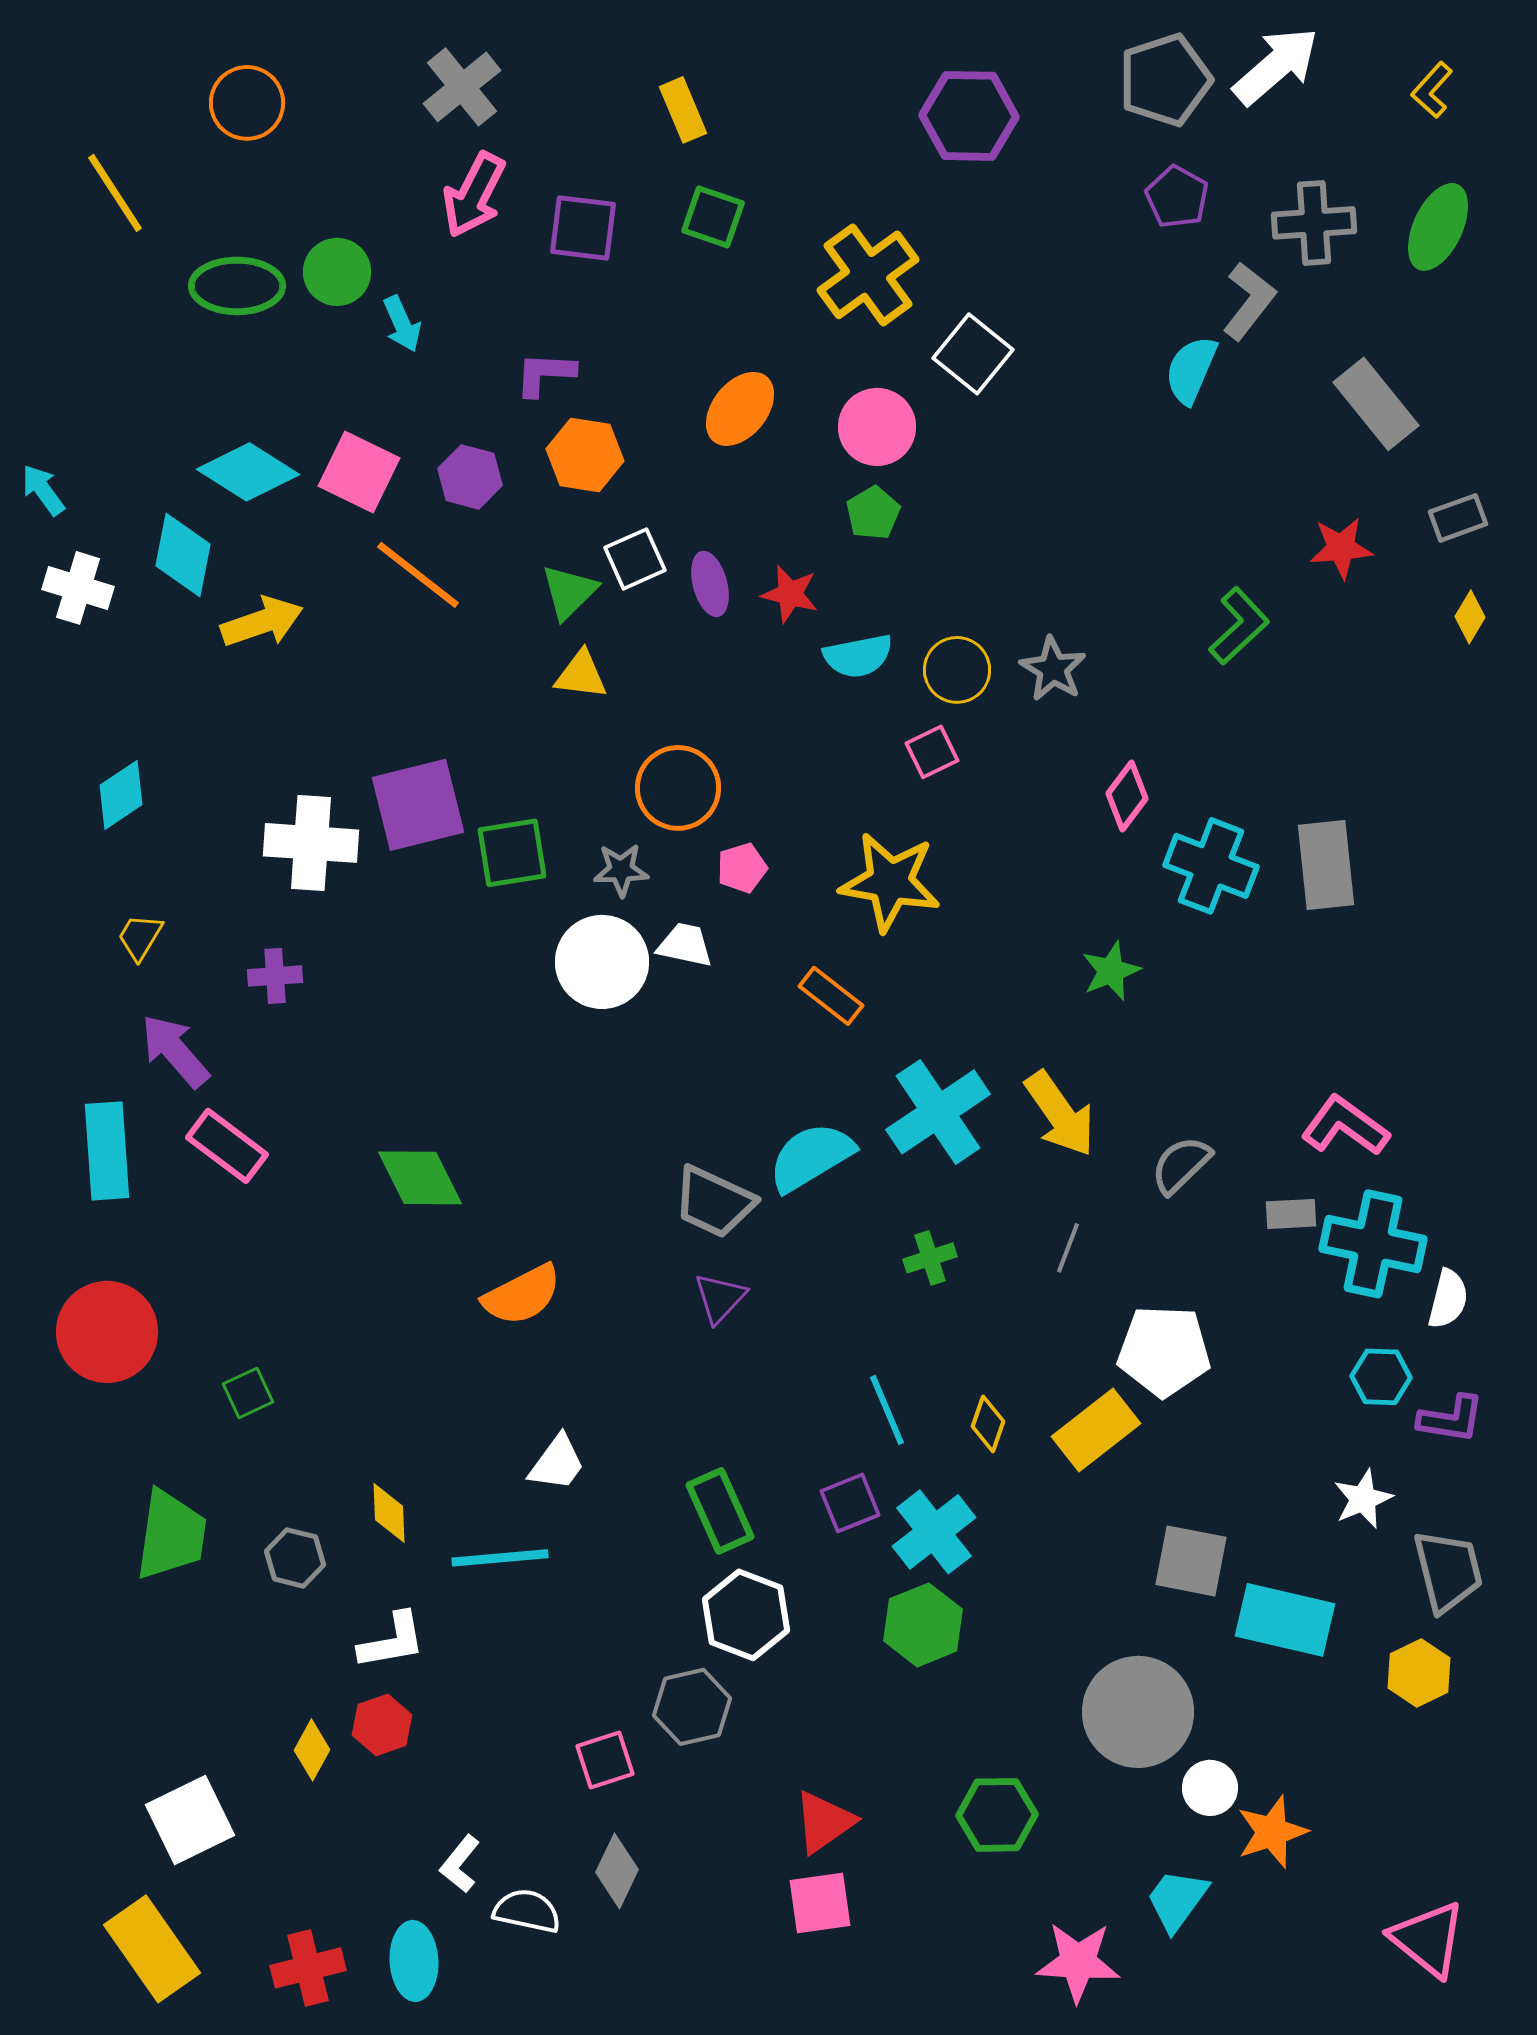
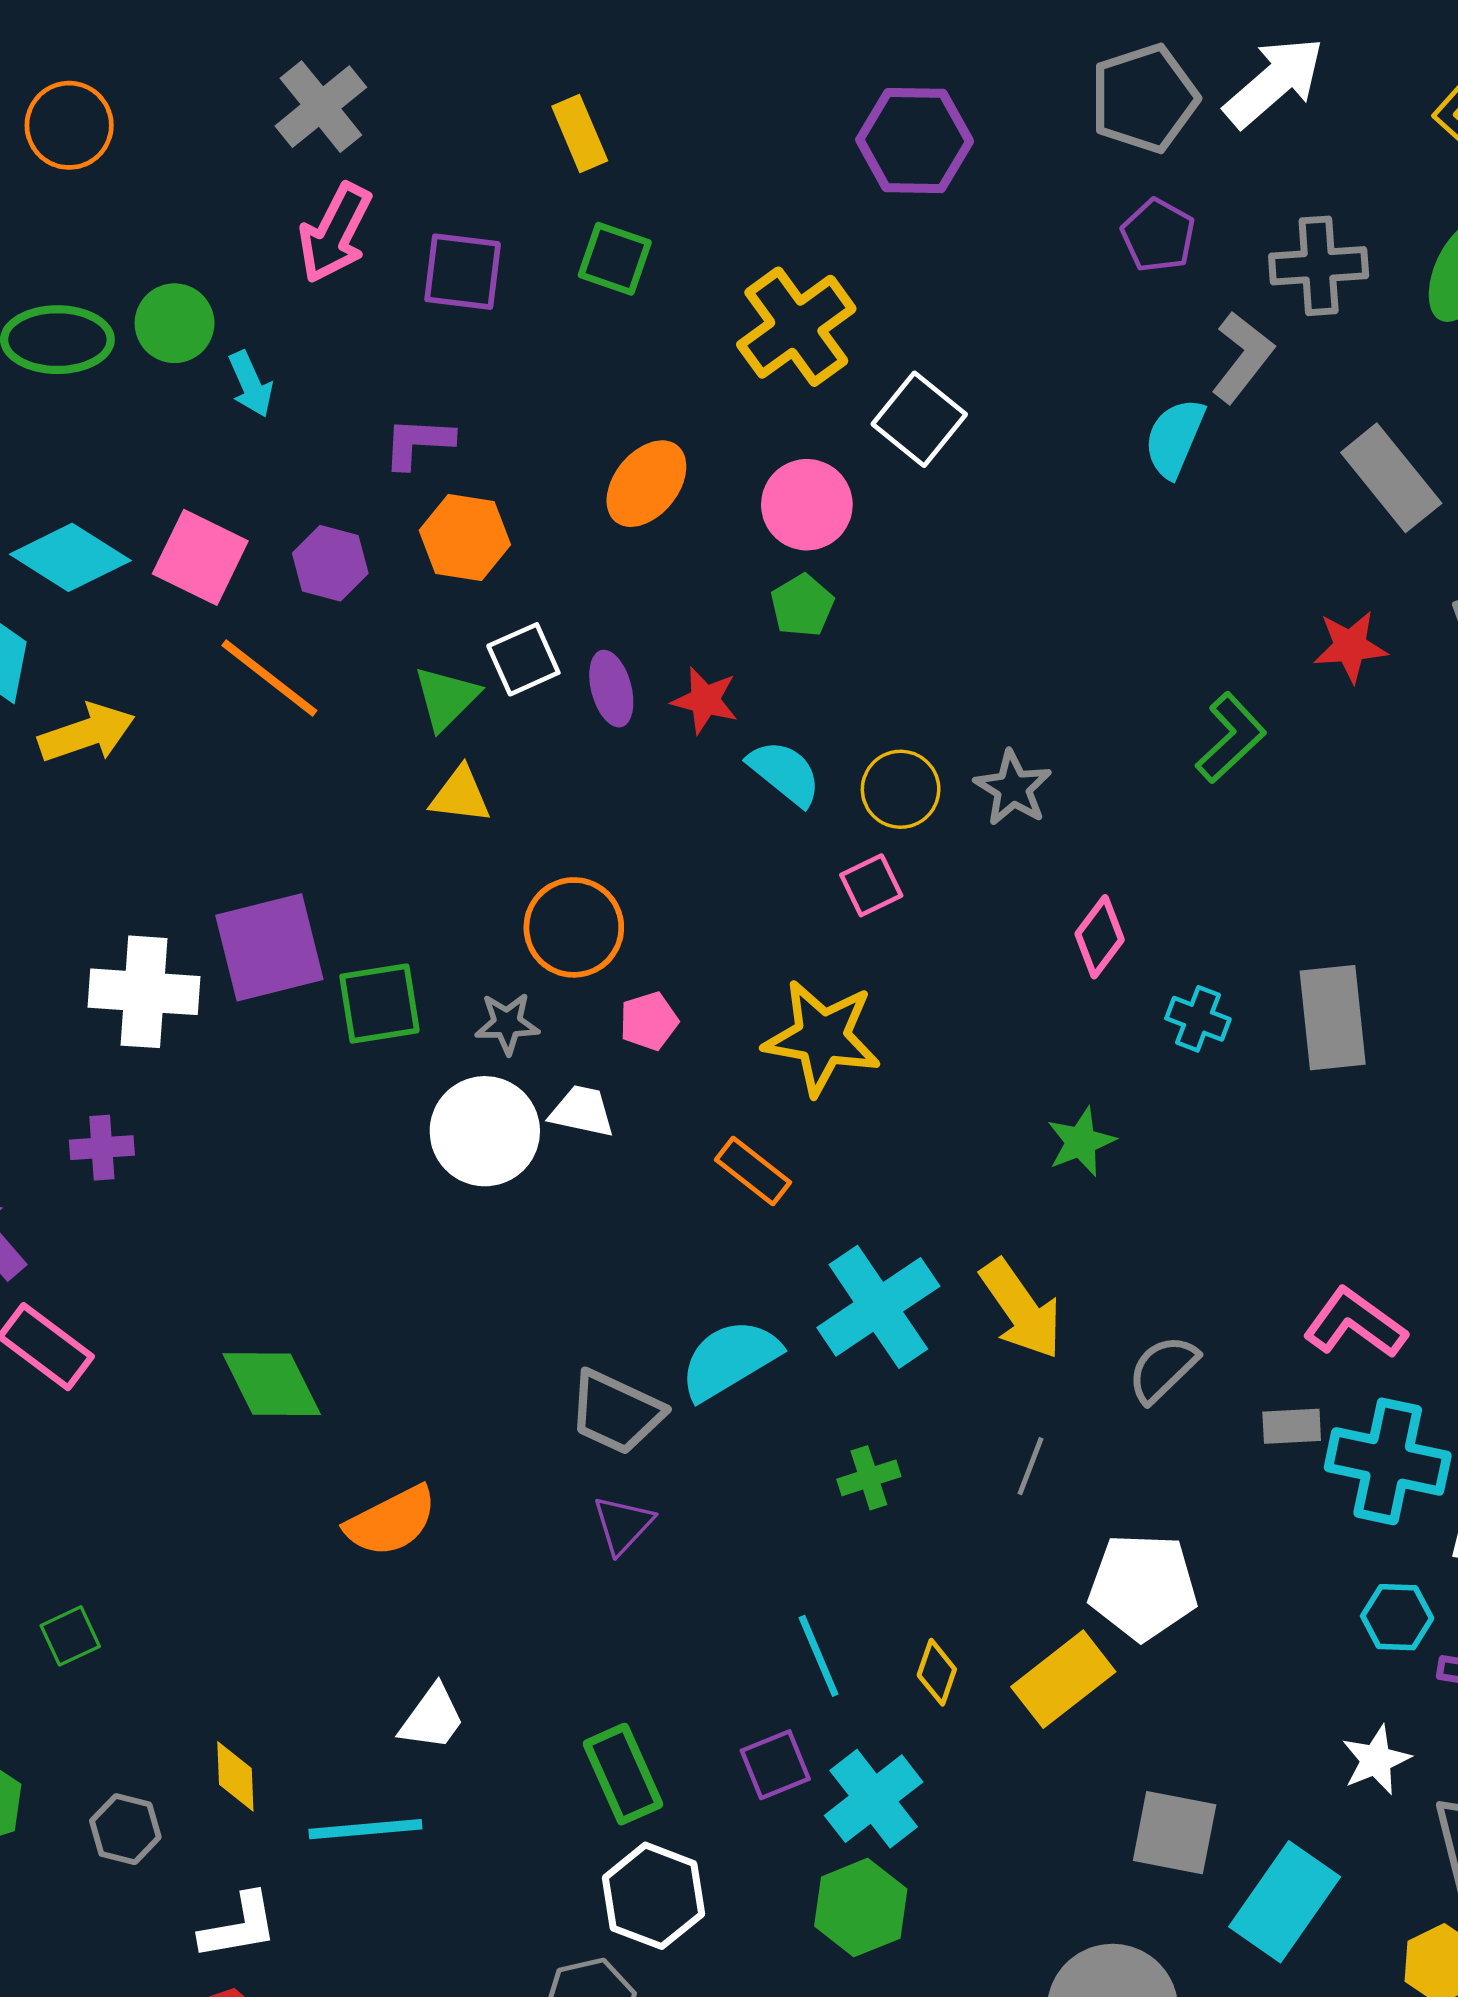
cyan semicircle: (858, 656) -> (785, 773), turned -130
cyan cross: (1211, 866) -> (1198, 1019), size x0.6
cyan rectangle: (1285, 1620) -> (1285, 1902), turned -68

